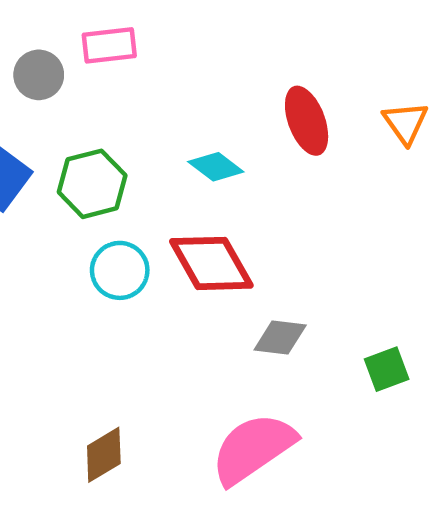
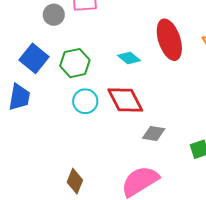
red ellipse: (307, 121) -> (169, 40), size x1.4
brown diamond: (104, 455) -> (75, 181), turned -40

